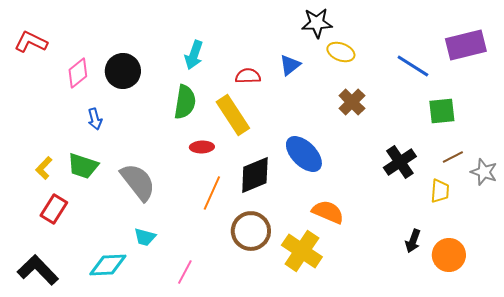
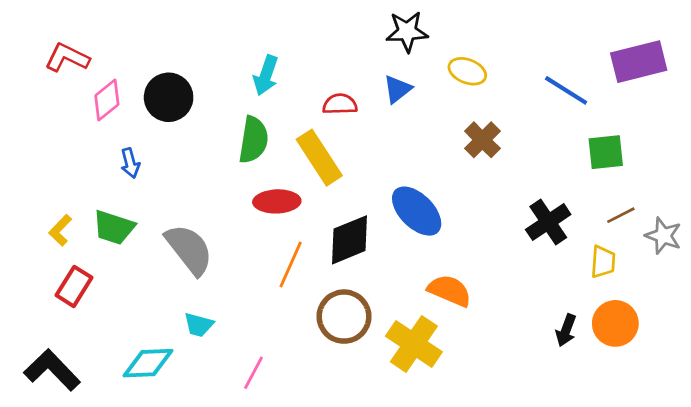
black star: (317, 23) -> (407, 32), moved
red L-shape: (31, 42) -> (67, 58), moved
red ellipse: (202, 147) -> (277, 201), size x1.4
orange circle: (449, 255) -> (615, 323), moved

